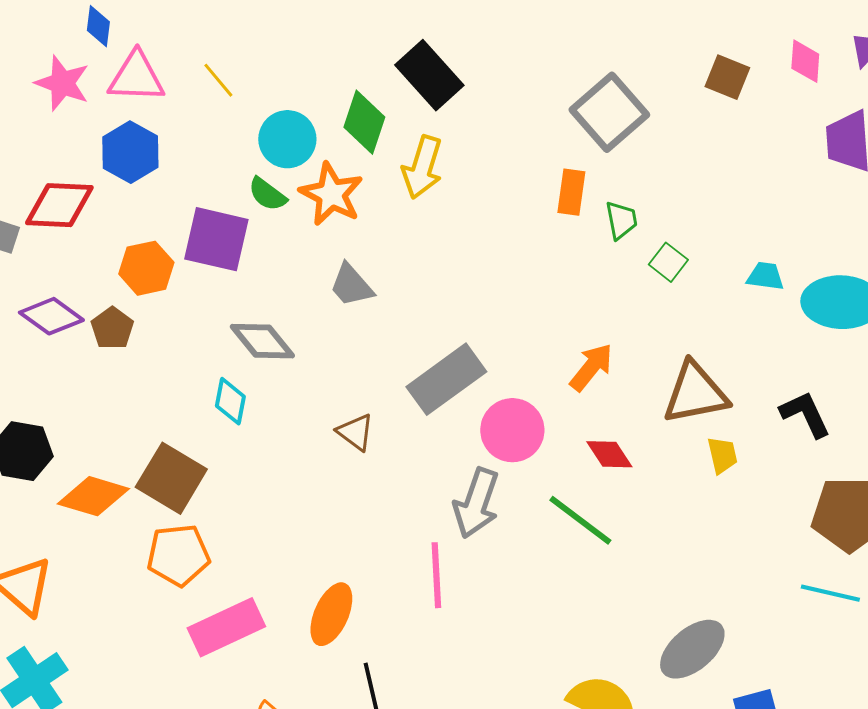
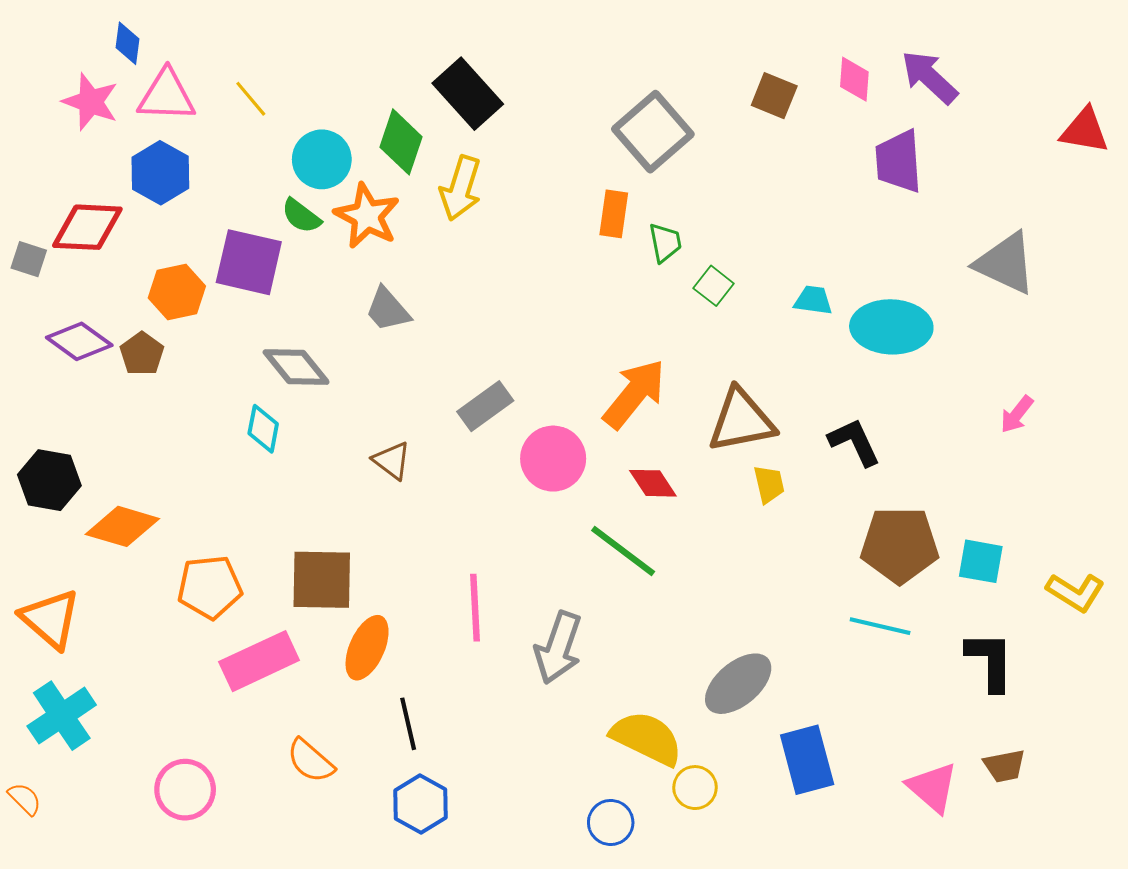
orange arrow: (591, 367) -> (634, 394), size x1.4
gray rectangle: (446, 379) -> (485, 406), size x0.7
brown square: (171, 478) -> (322, 580), moved, turned -30
gray arrow: (476, 503) -> (558, 648), moved

